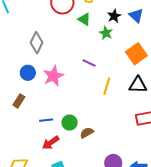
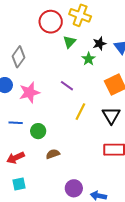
green triangle: (84, 19) -> (69, 42), turned 32
black triangle: (138, 85) -> (111, 115), turned 48
blue line: (46, 120) -> (16, 123), moved
green circle: (70, 123) -> (38, 131), moved

